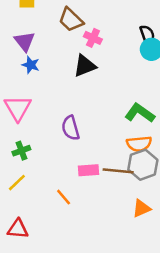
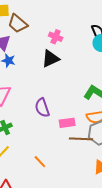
brown trapezoid: (71, 20) -> (18, 24), moved
pink rectangle: (88, 170) -> (67, 123), moved

